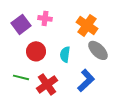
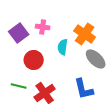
cyan semicircle: (65, 54) -> (63, 47), moved
blue L-shape: (86, 80) -> (84, 89), turned 120

